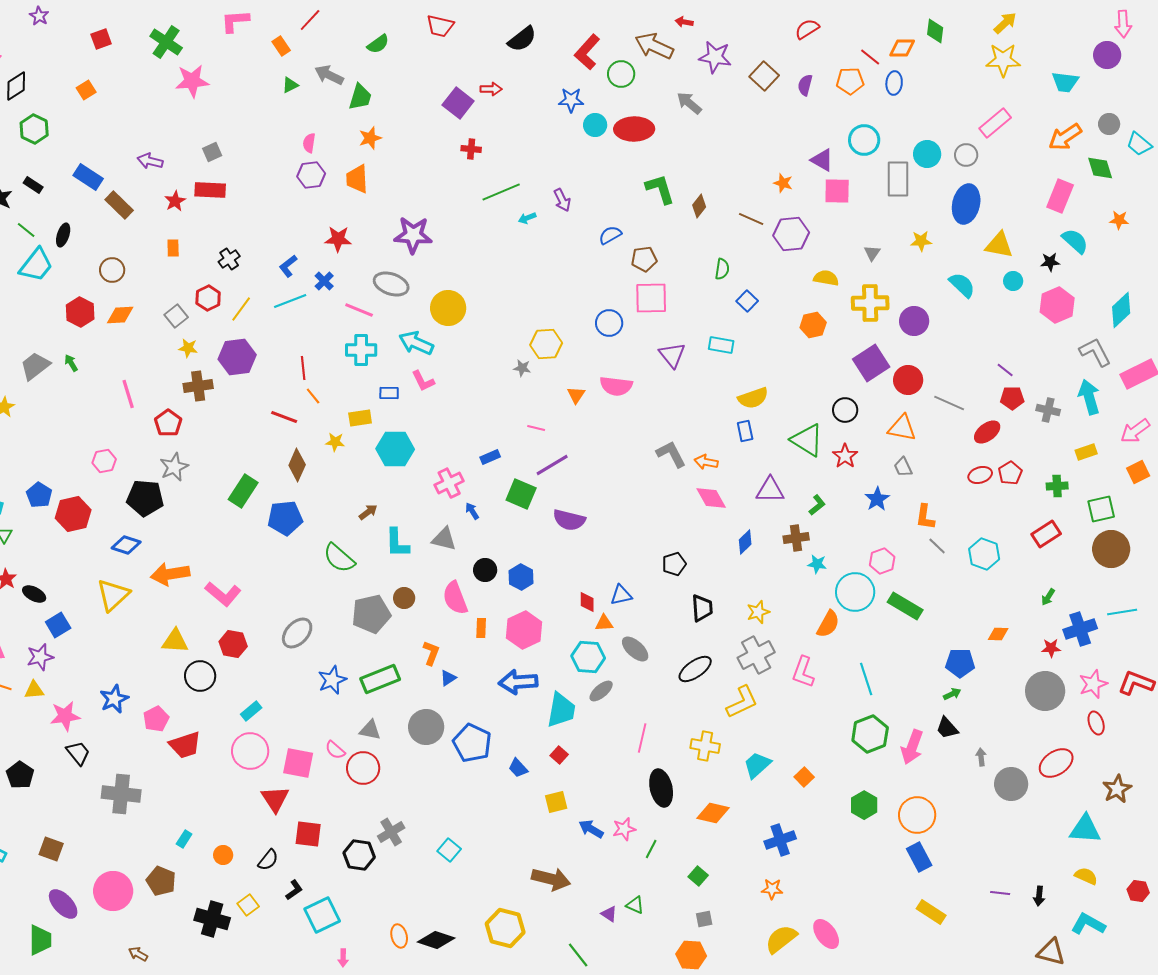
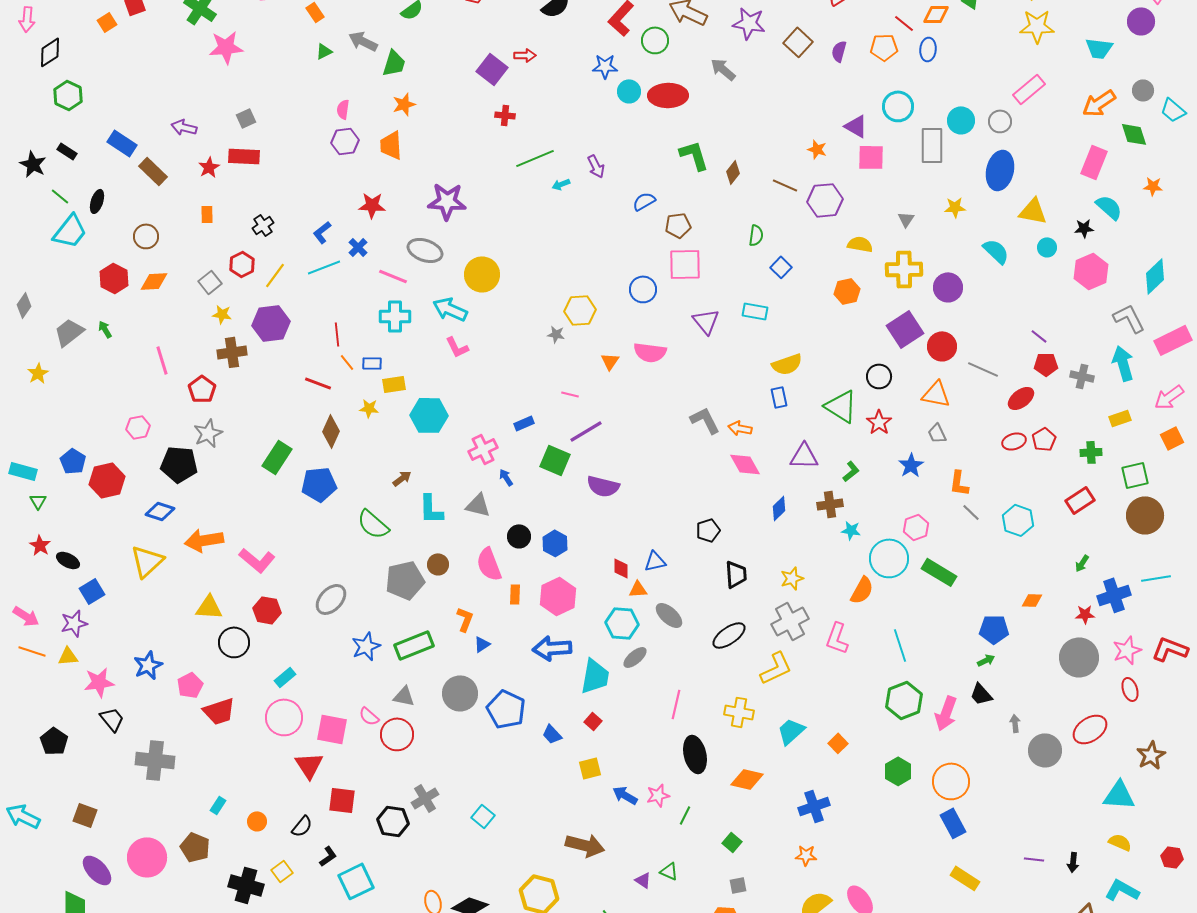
orange square: (86, 90) -> (107, 22), moved
blue rectangle: (389, 393) -> (372, 363), moved

